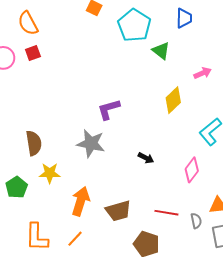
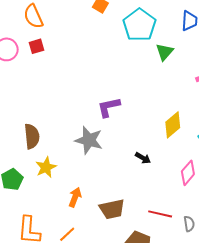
green triangle: (161, 51) -> (165, 52), turned 30
yellow diamond: (173, 100) -> (173, 125), moved
yellow star: (50, 173) -> (46, 167), turned -30
orange arrow: (81, 201) -> (75, 197), size x0.7

